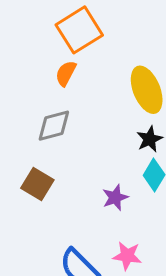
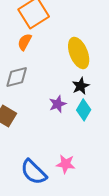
purple star: (115, 197) -> (58, 104), moved

